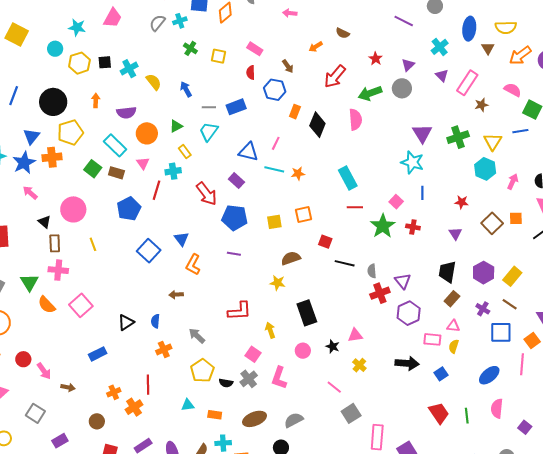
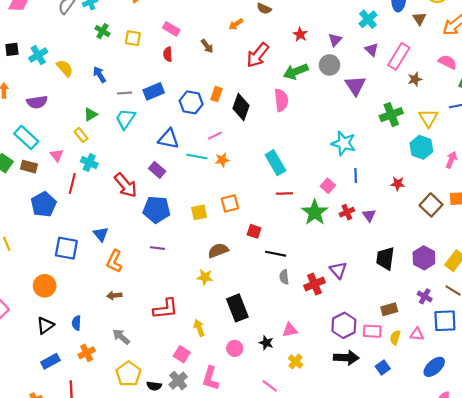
blue hexagon: (275, 90) -> (191, 102), moved
orange circle: (147, 133) -> (45, 286), moved
purple triangle: (422, 133) -> (355, 86), moved
pink line: (276, 143) -> (215, 136), moved, turned 40
yellow rectangle: (185, 152) -> (81, 135), moved
cyan cross: (173, 171) -> (89, 163), turned 35
red cross: (413, 227) -> (347, 212), turned -32
purple triangle: (455, 234) -> (369, 215), moved
blue square: (149, 251) -> (66, 248), turned -30
gray semicircle: (372, 271) -> (284, 277), moved
brown arrow: (176, 295) -> (114, 295), moved
brown rectangle: (452, 299) -> (389, 309), moved, turned 35
purple hexagon: (409, 313) -> (344, 325), moved
pink triangle: (453, 326) -> (417, 334), moved
blue rectangle: (98, 354) -> (50, 361), moved

